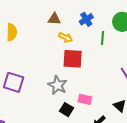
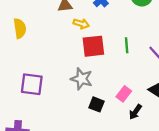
green line: (103, 38) -> (127, 45), moved
pink rectangle: (85, 99) -> (124, 94), moved, turned -56

